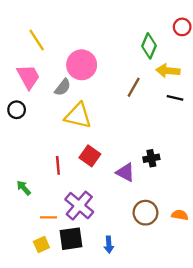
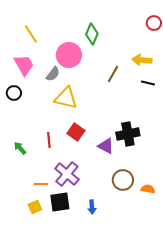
green diamond: (149, 46) -> (92, 34), moved
black cross: (151, 158) -> (128, 134), size x1.6
green arrow: (24, 188) -> (20, 148), moved
orange semicircle: (180, 215) -> (148, 189), moved

